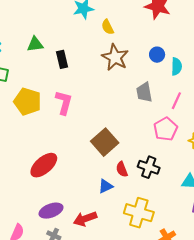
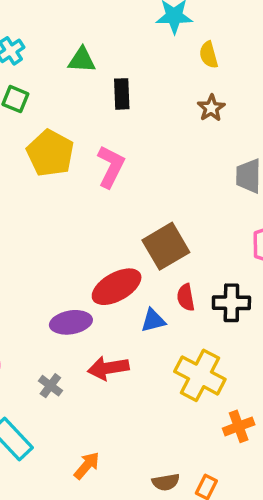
brown star: (115, 57) -> (211, 108), size x0.6
red ellipse: (44, 165) -> (117, 287), moved
black cross: (149, 167) -> (231, 303), turned -30
purple ellipse: (51, 211) -> (71, 322), moved

